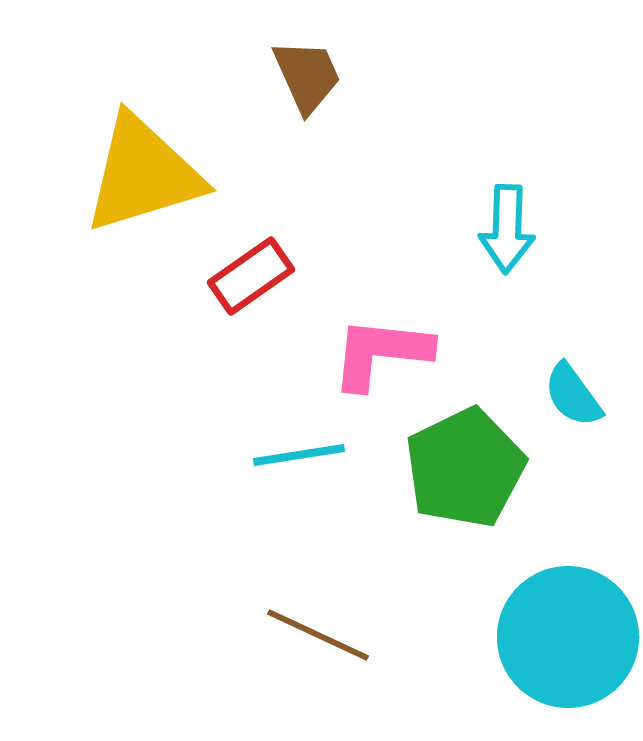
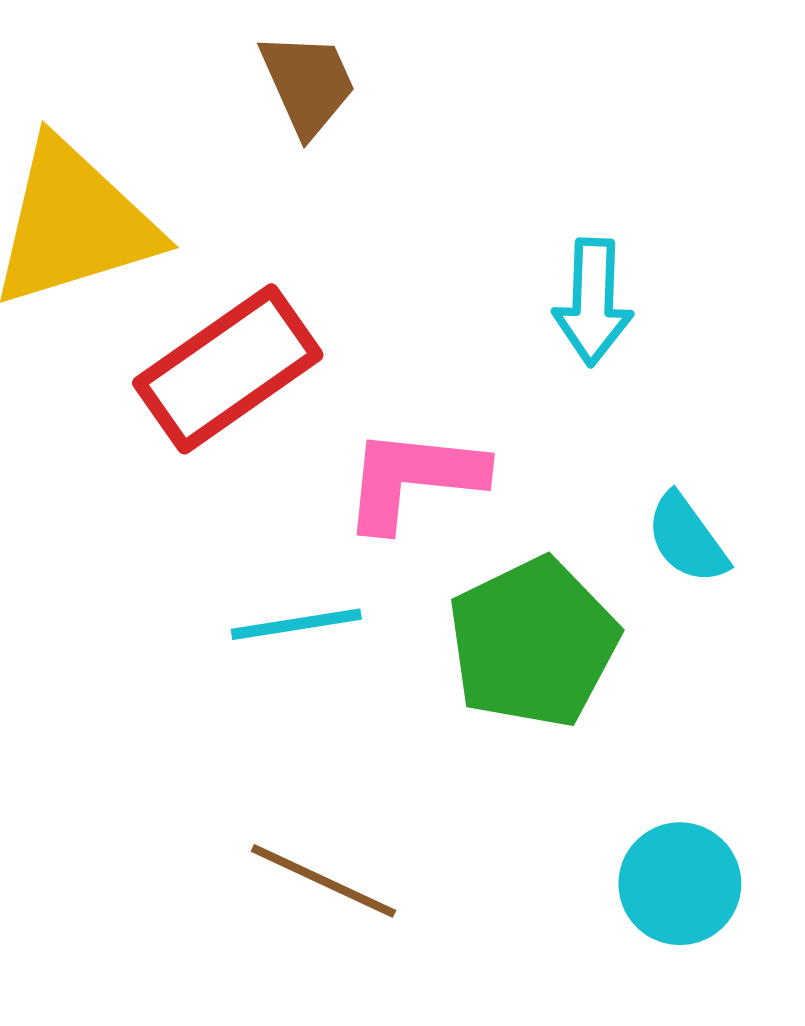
red rectangle: (251, 276) -> (228, 369), size x1.5
cyan circle: (568, 637) -> (680, 884), size x0.6

